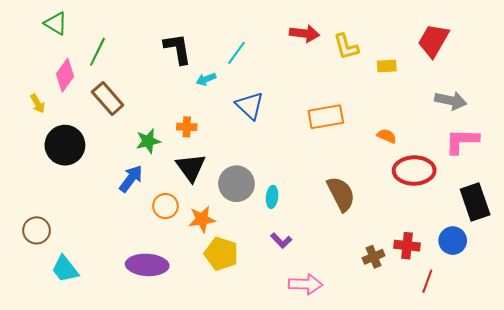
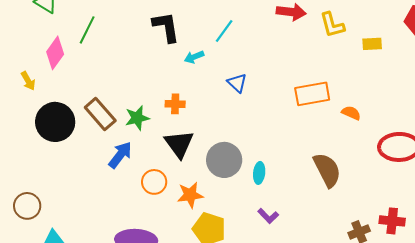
brown rectangle: (108, 98) -> (100, 114), moved
blue triangle: (250, 106) -> (237, 83), size x0.7
orange semicircle: (387, 136) -> (351, 113), moved

